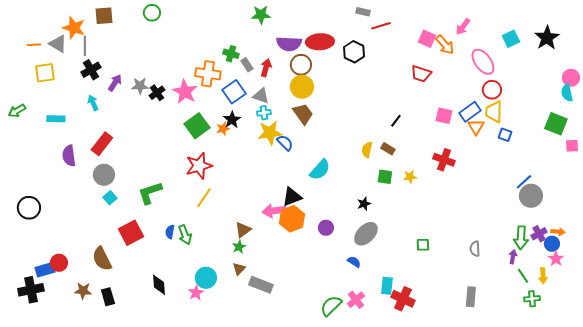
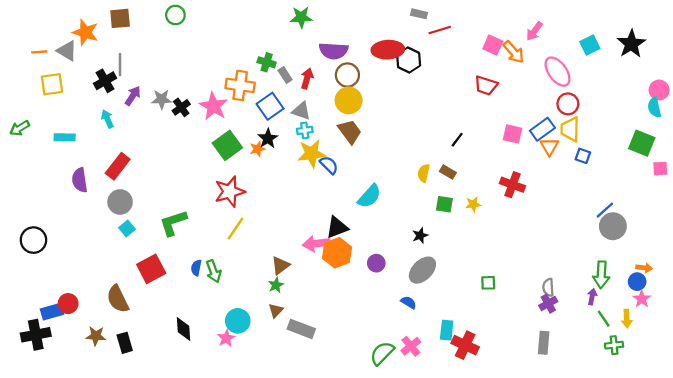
red ellipse: (320, 42) -> (388, 50), moved
gray line: (85, 46) -> (120, 65), moved
purple cross: (539, 234) -> (548, 304), moved

